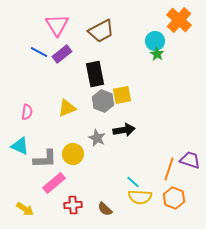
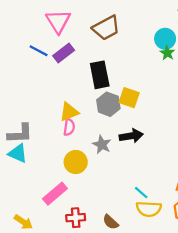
yellow square: (122, 95) -> (129, 98), turned 30
pink semicircle: (27, 112) -> (69, 127), moved
gray L-shape: (45, 159) -> (20, 134), moved

